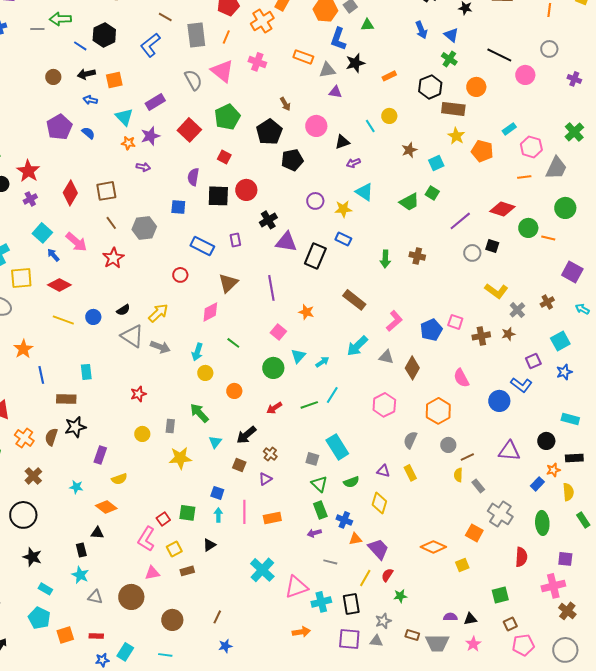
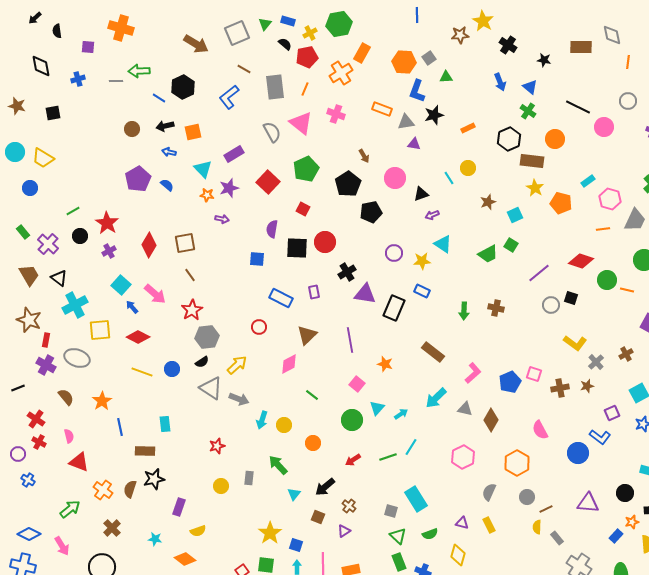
gray hexagon: (144, 228) -> (207, 337), moved
cyan arrow: (197, 352) -> (262, 420), moved
yellow star: (180, 458) -> (270, 533), moved, turned -30

